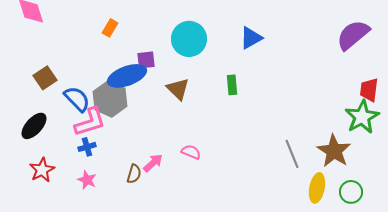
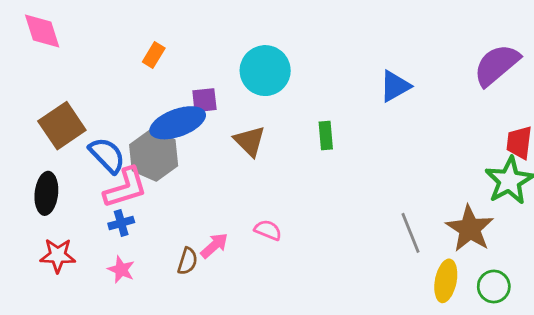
blue triangle: (251, 38) -> (395, 86), moved
brown square: (45, 78) -> (62, 126), size x1.4
black ellipse: (34, 126) -> (46, 193), turned -36
red star: (42, 170) -> (58, 255), turned 30

